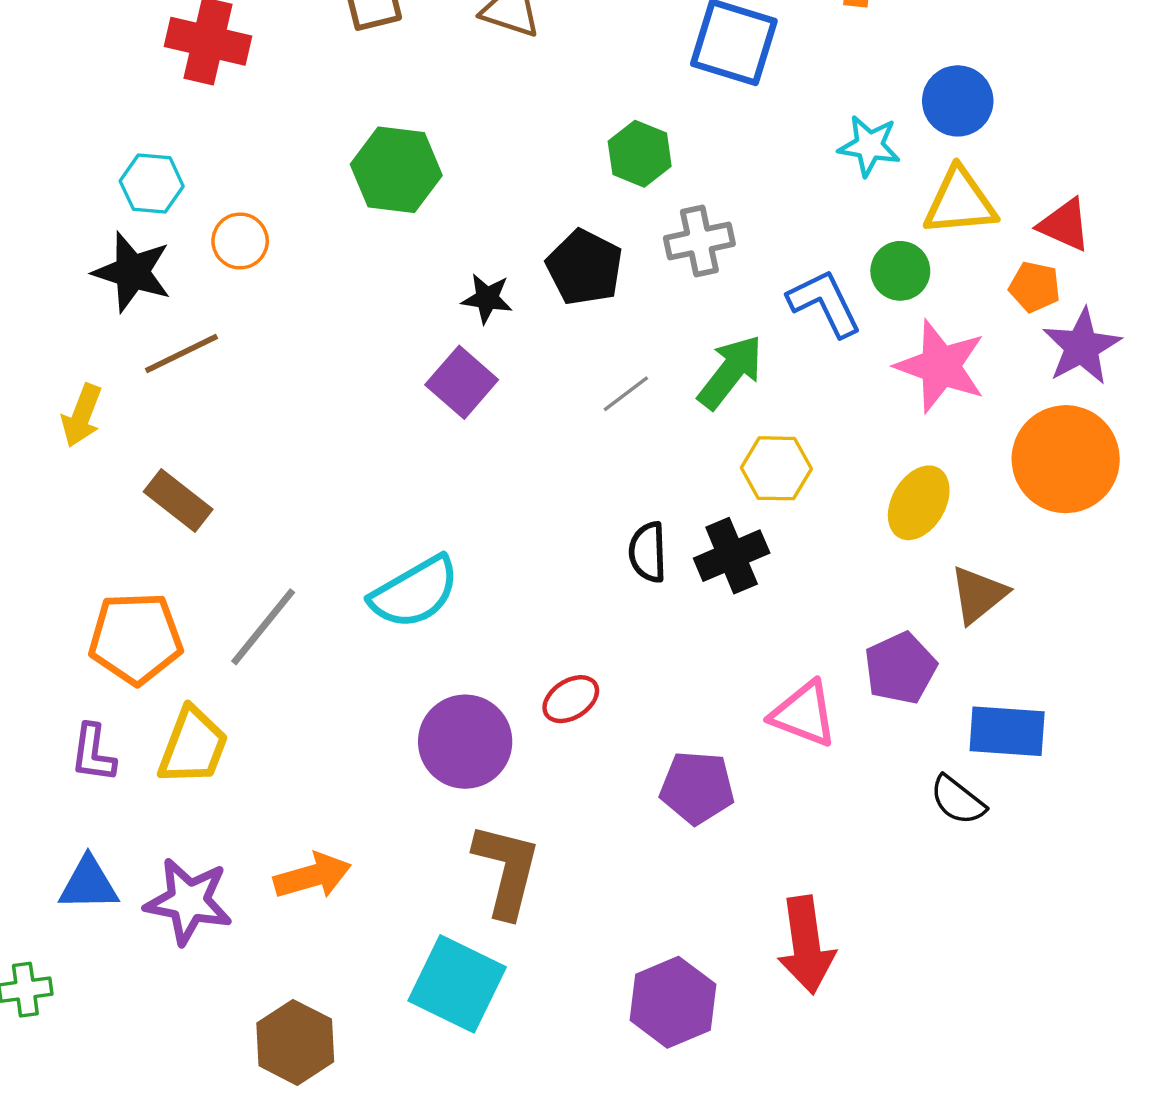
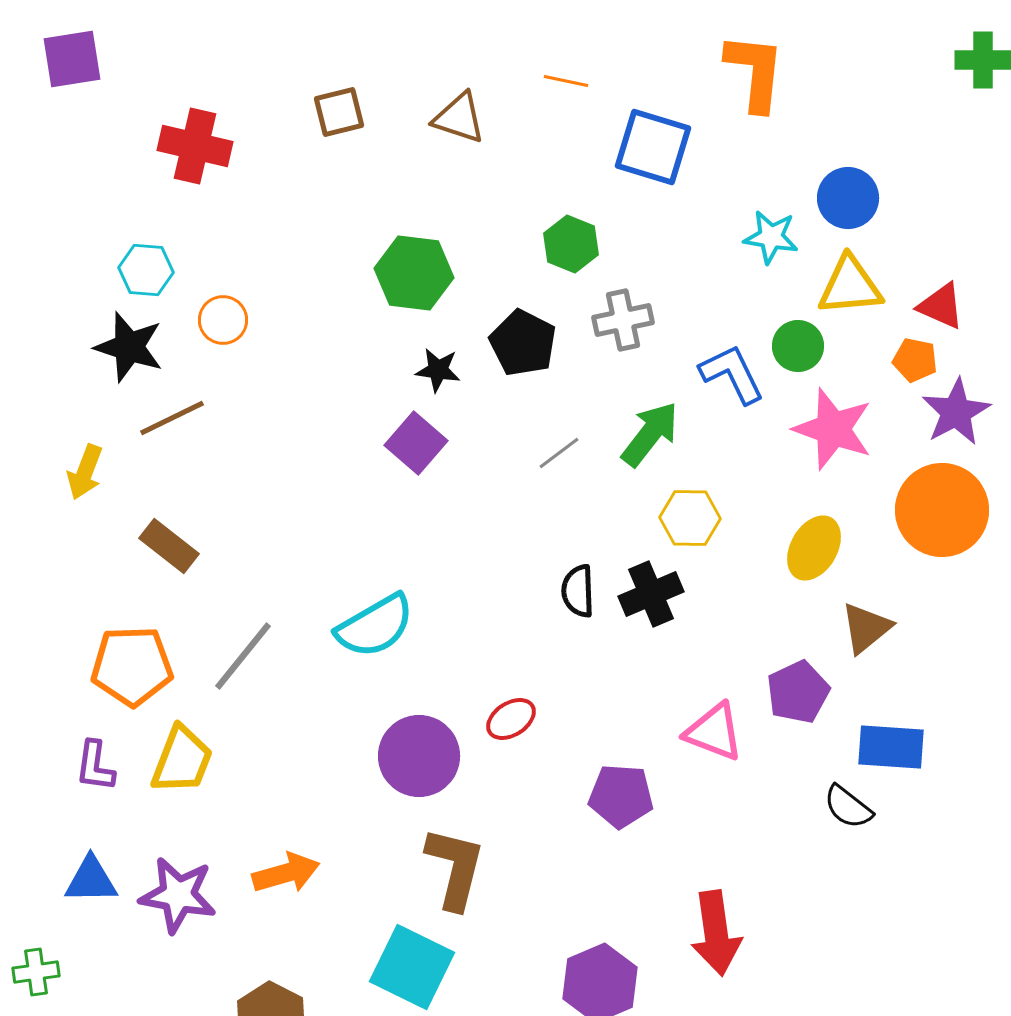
green hexagon: (396, 170) -> (414, 273), moved

